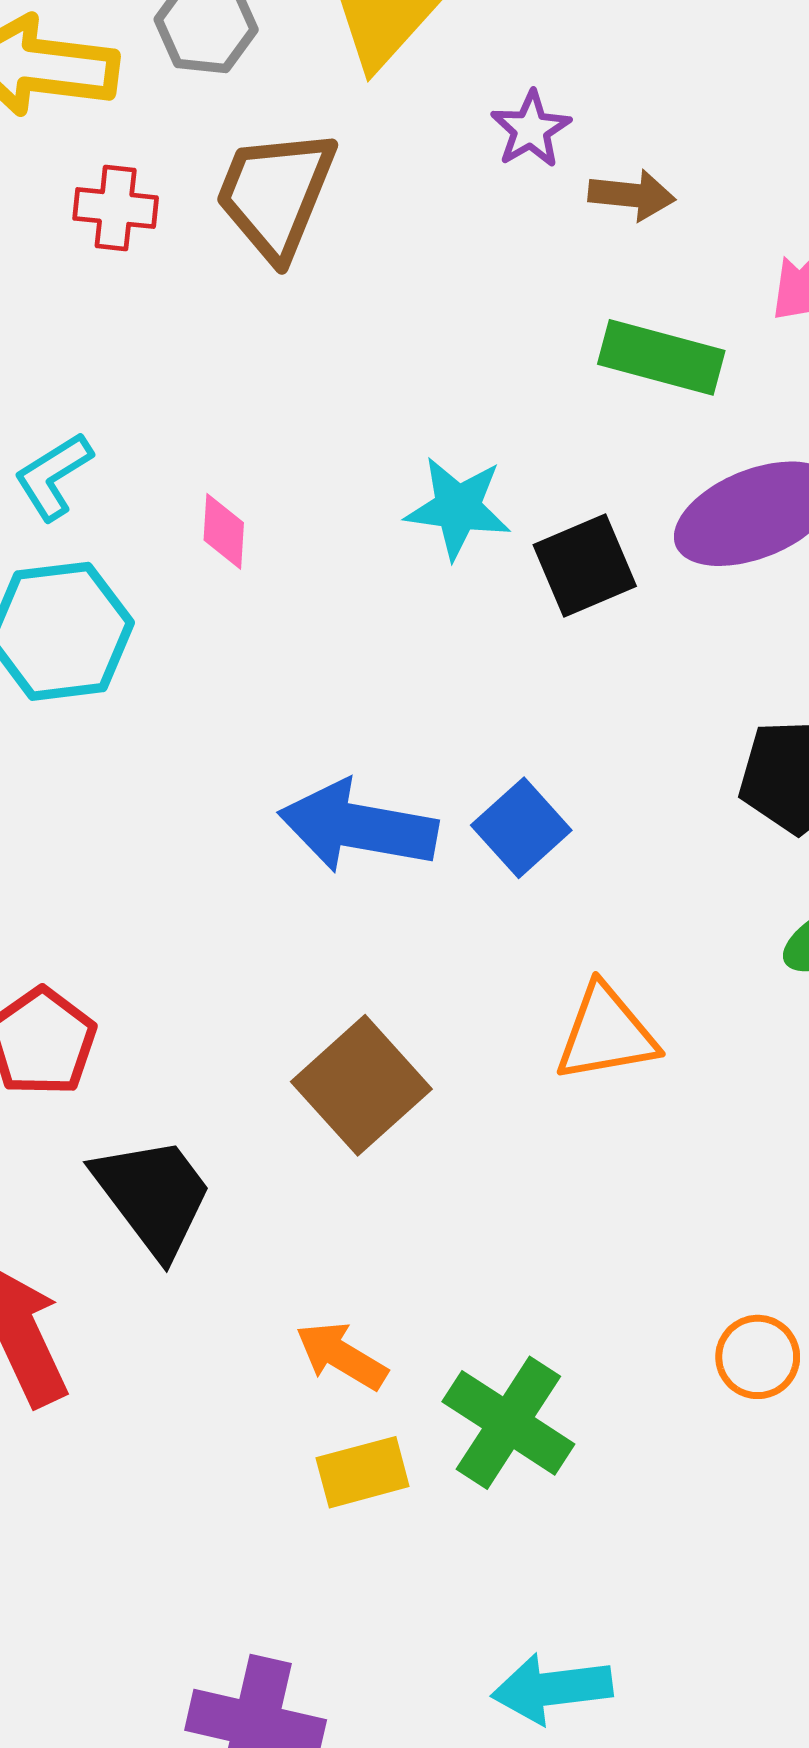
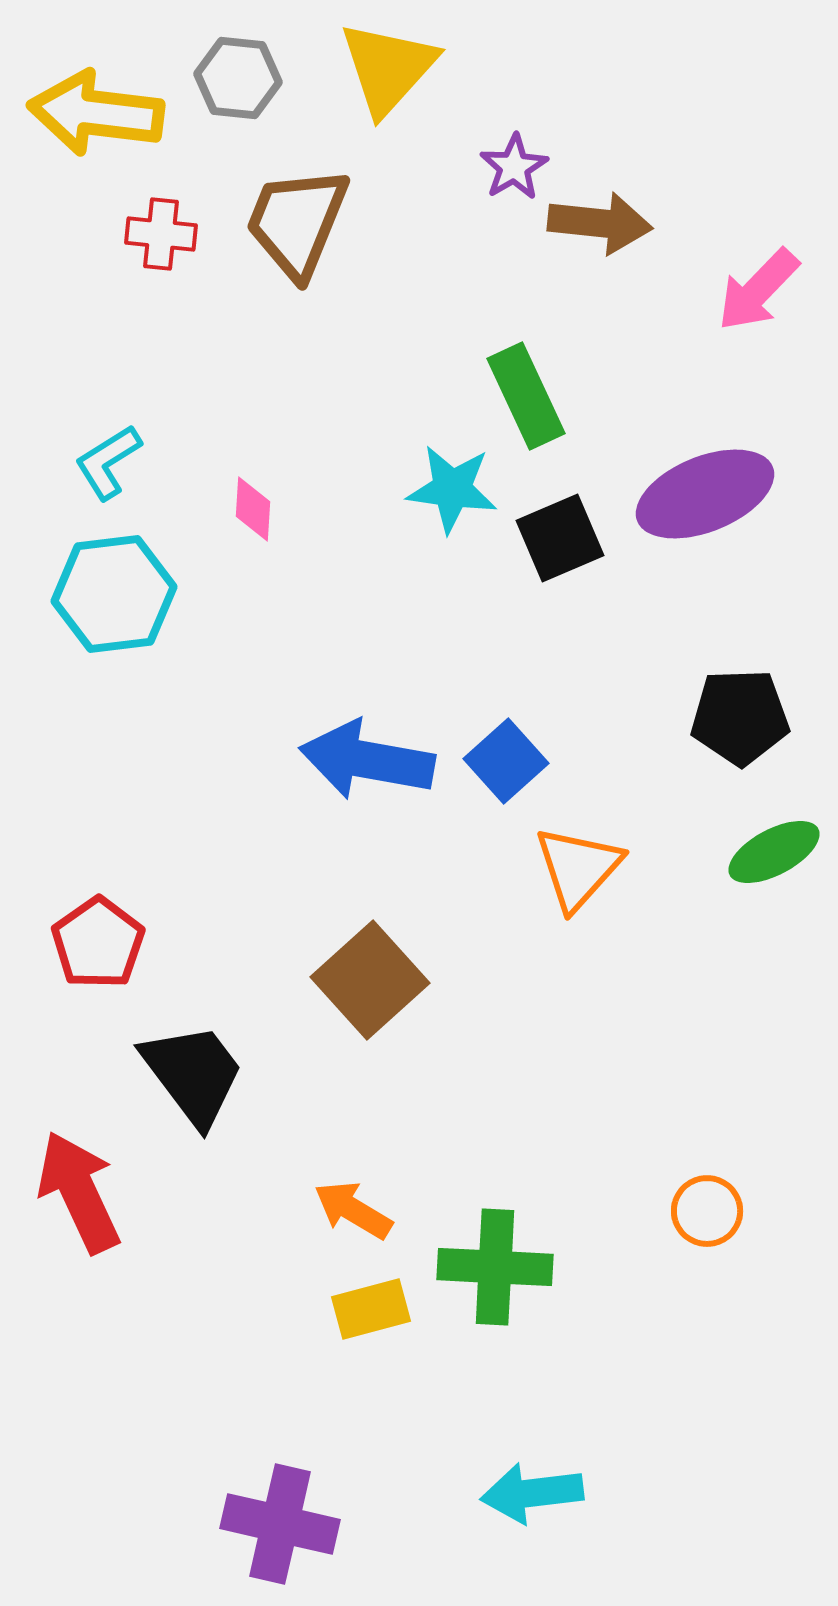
brown arrow: (632, 195) -> (600, 223), size x1.4
green rectangle: (661, 357) -> (526, 396), moved, turned 50
orange triangle: (606, 1034) -> (578, 868), moved, turned -38
green cross: (508, 1423) -> (495, 1267), turned -30

